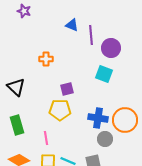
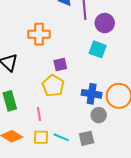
orange cross: (46, 59) -> (39, 34), size x1.5
yellow pentagon: (60, 110) -> (53, 86), turned 30

